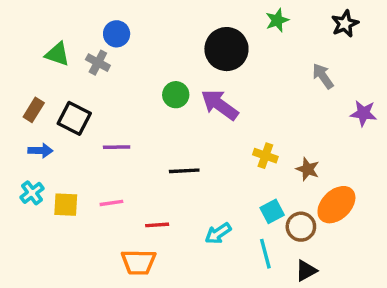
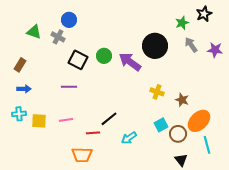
green star: (277, 20) -> (182, 23), moved
black circle: (226, 49) -> (155, 46), moved
purple star: (363, 113) -> (215, 50), moved
black square: (74, 118) -> (78, 60), moved
black line: (184, 171) -> (109, 119), moved, turned -36
cyan cross: (32, 193) -> (19, 114), turned 32
cyan line: (265, 254) -> (207, 145), moved
black triangle: (306, 271) -> (181, 160), turned -40

